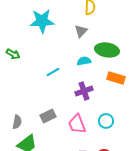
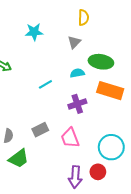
cyan star: (42, 21) -> (34, 32), size x0.7
orange rectangle: (116, 78) -> (110, 91), size x1.4
cyan circle: (106, 121) -> (111, 147), moved, size x1.6

